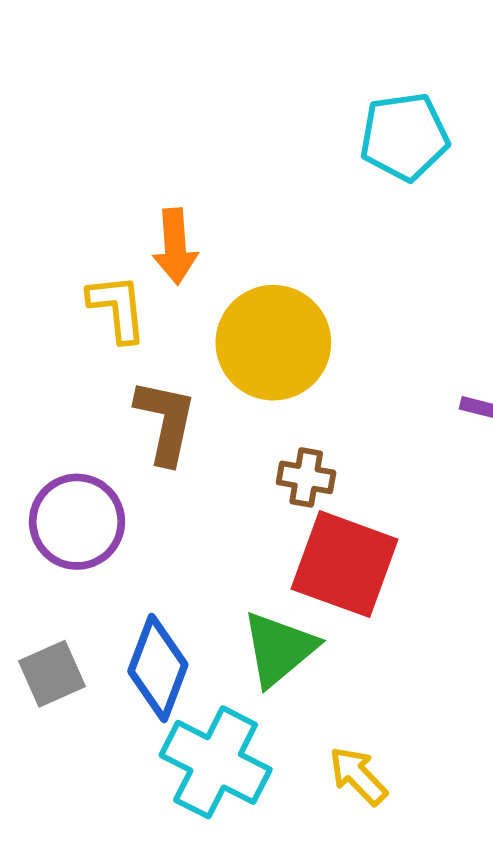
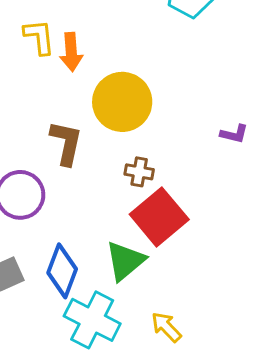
yellow L-shape: (117, 308) -> (39, 37), moved
red square: (345, 564) -> (159, 217), turned 30

